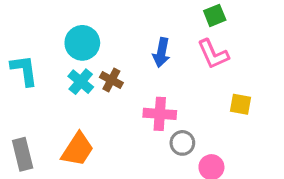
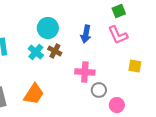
cyan circle: (82, 43) -> (48, 28), moved

